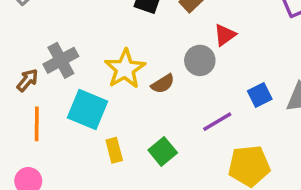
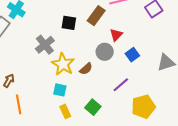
gray cross: (61, 60) -> (45, 45), moved
blue square: (260, 95) -> (132, 55), moved
cyan square: (87, 110) -> (60, 90), moved, size x0.6

